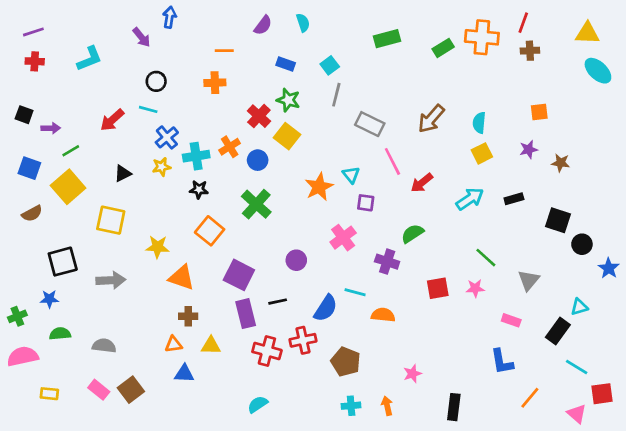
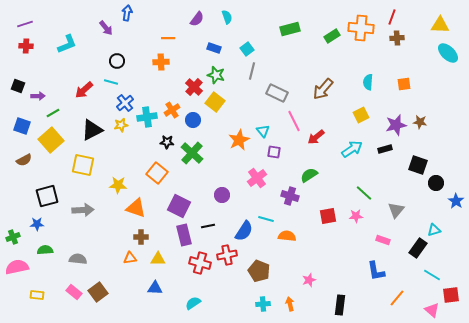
cyan semicircle: (479, 123) -> (368, 82), moved
purple star: (529, 149) -> (396, 125), moved, size x1.5
black triangle: (123, 173) -> (92, 130), size x1.6
black star: (199, 189) -> (167, 142), moved
blue triangle: (184, 374) -> (155, 288), moved

